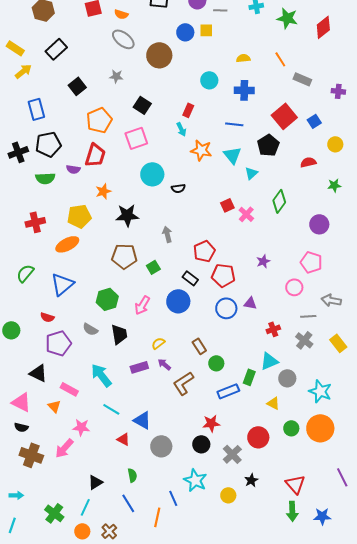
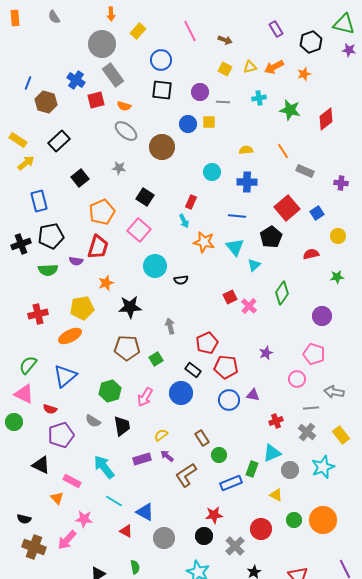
pink square: (136, 138) -> (139, 230), turned -30
cyan star: (320, 391) -> (323, 467), moved, turned 30
pink triangle: (21, 402) -> (24, 394), moved

